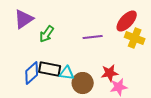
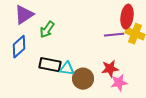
red ellipse: (127, 21) -> (127, 17), turned -35
purple line: (93, 37) -> (114, 35), moved
blue diamond: (32, 73) -> (19, 47), moved

